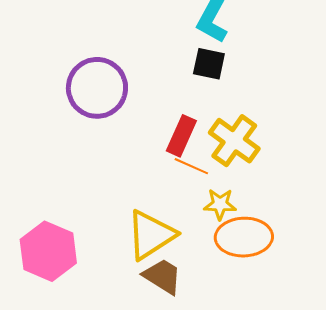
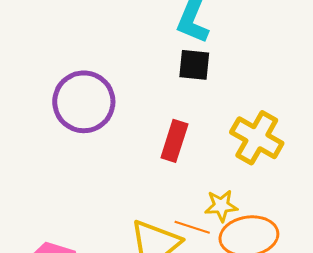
yellow cross: (234, 141) -> (257, 138), moved
orange line: (191, 166) -> (192, 227), moved

